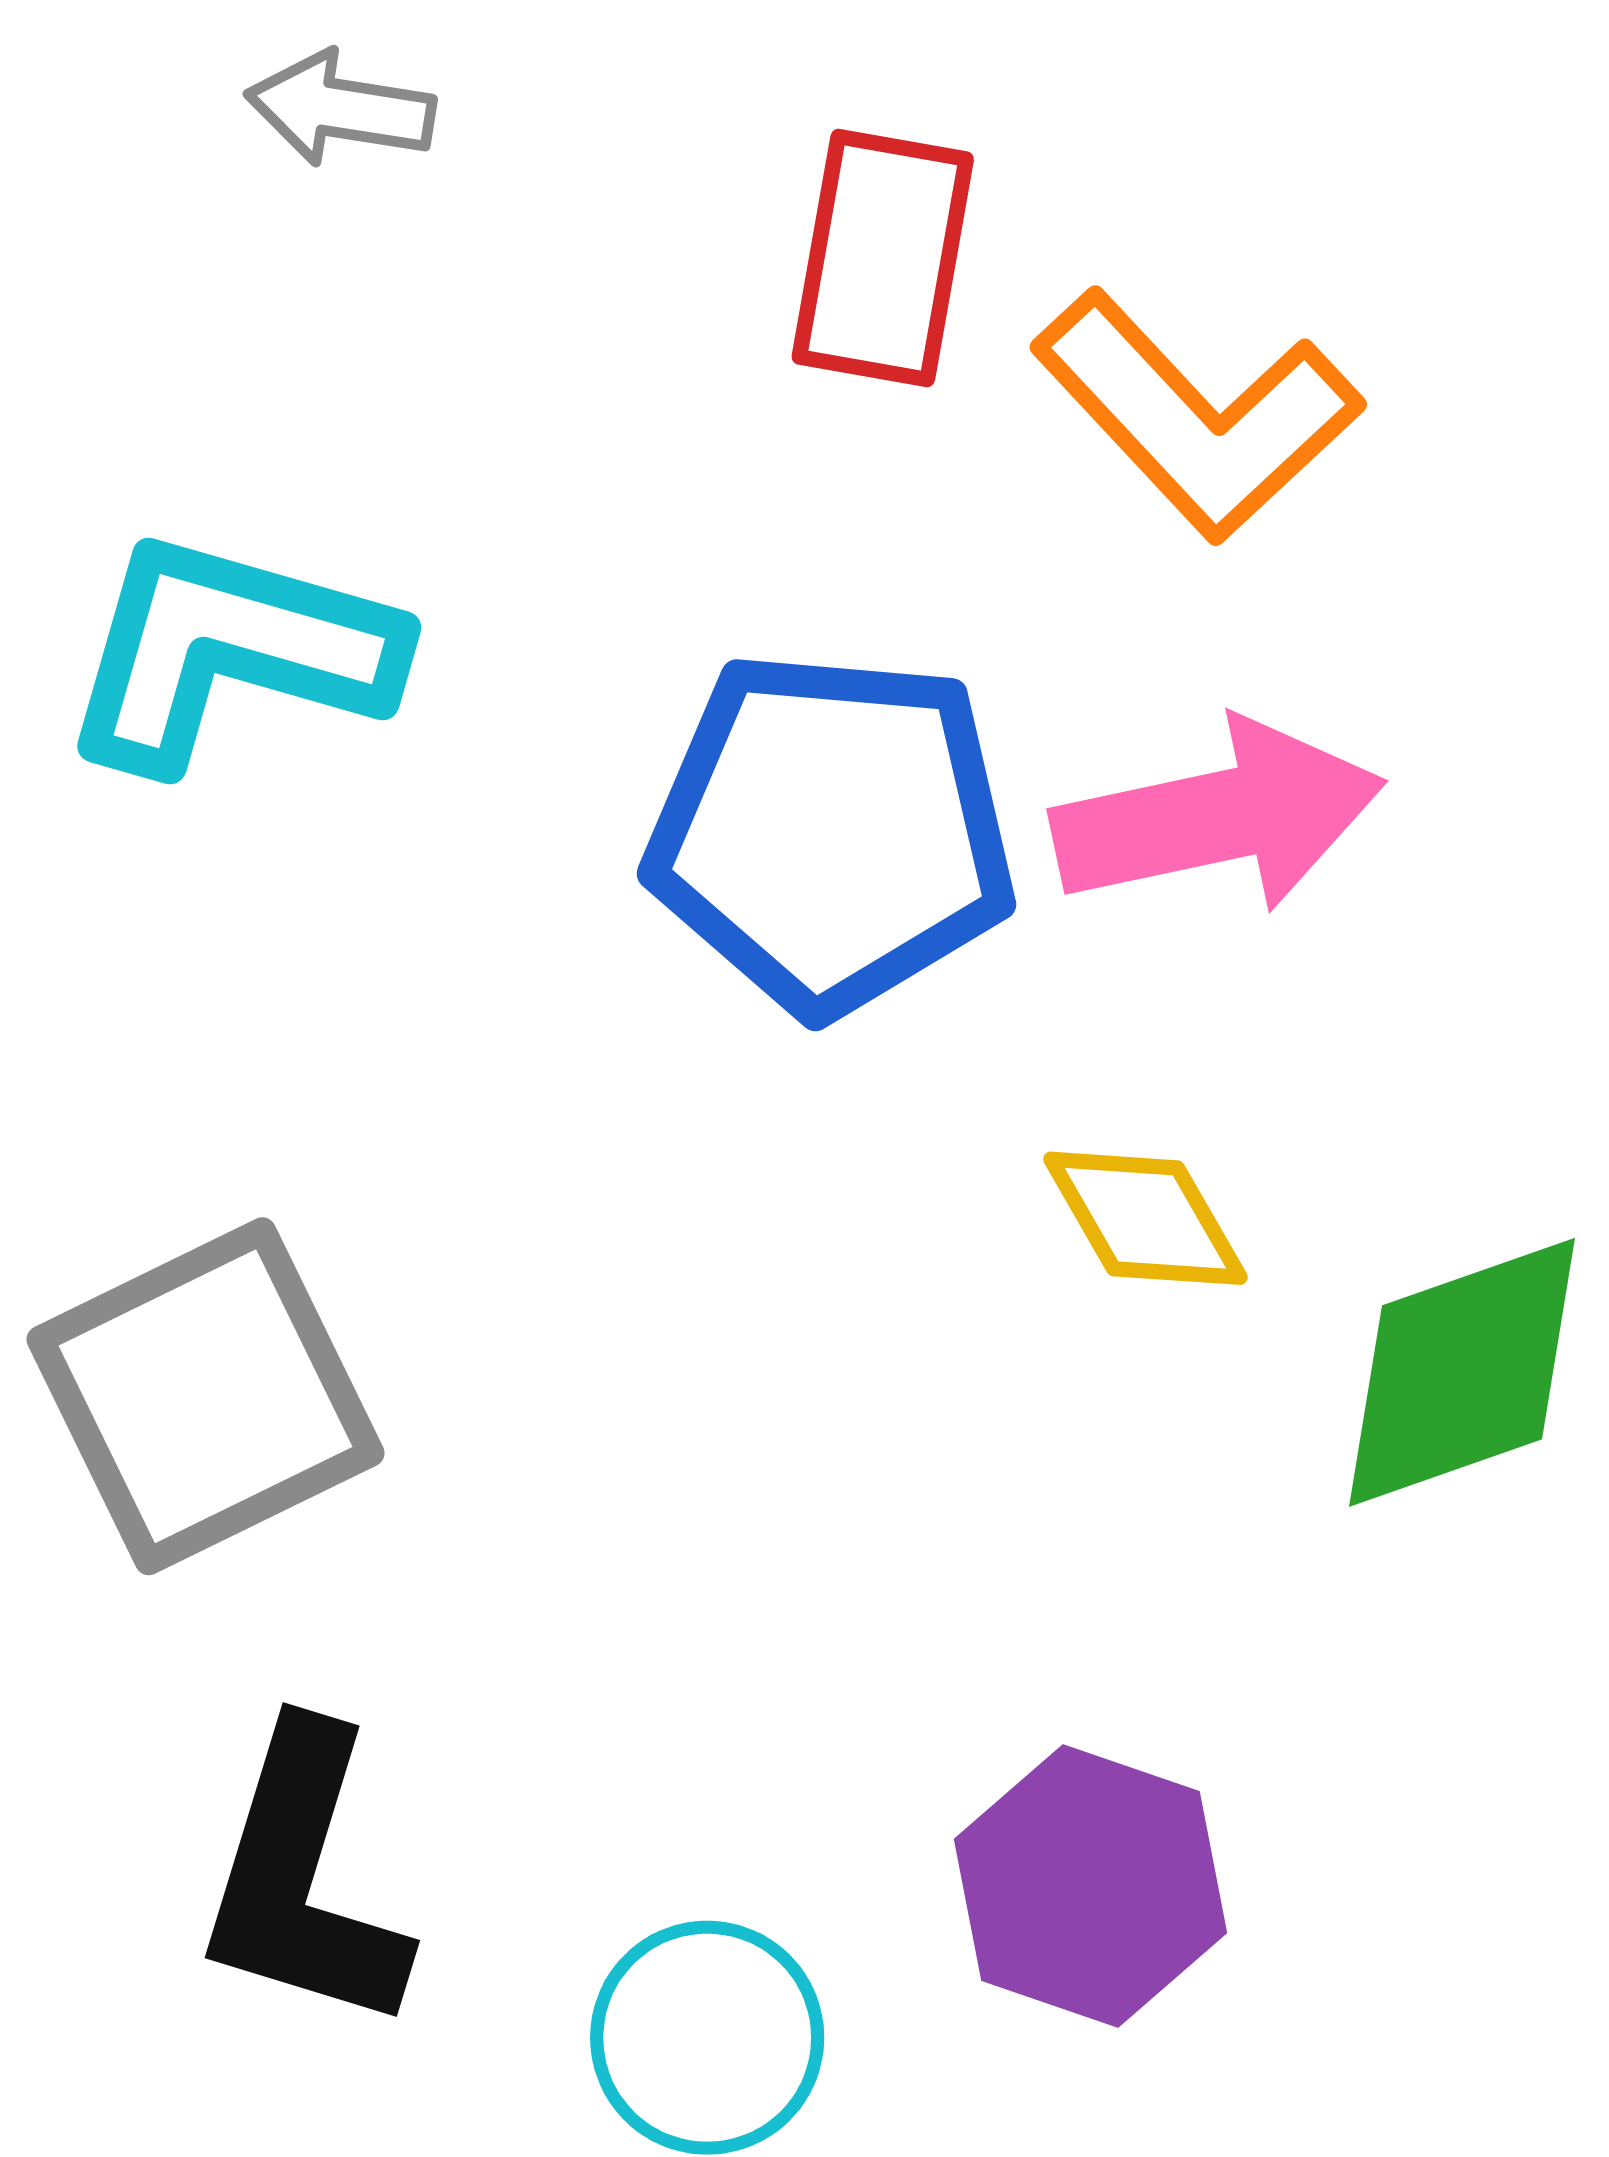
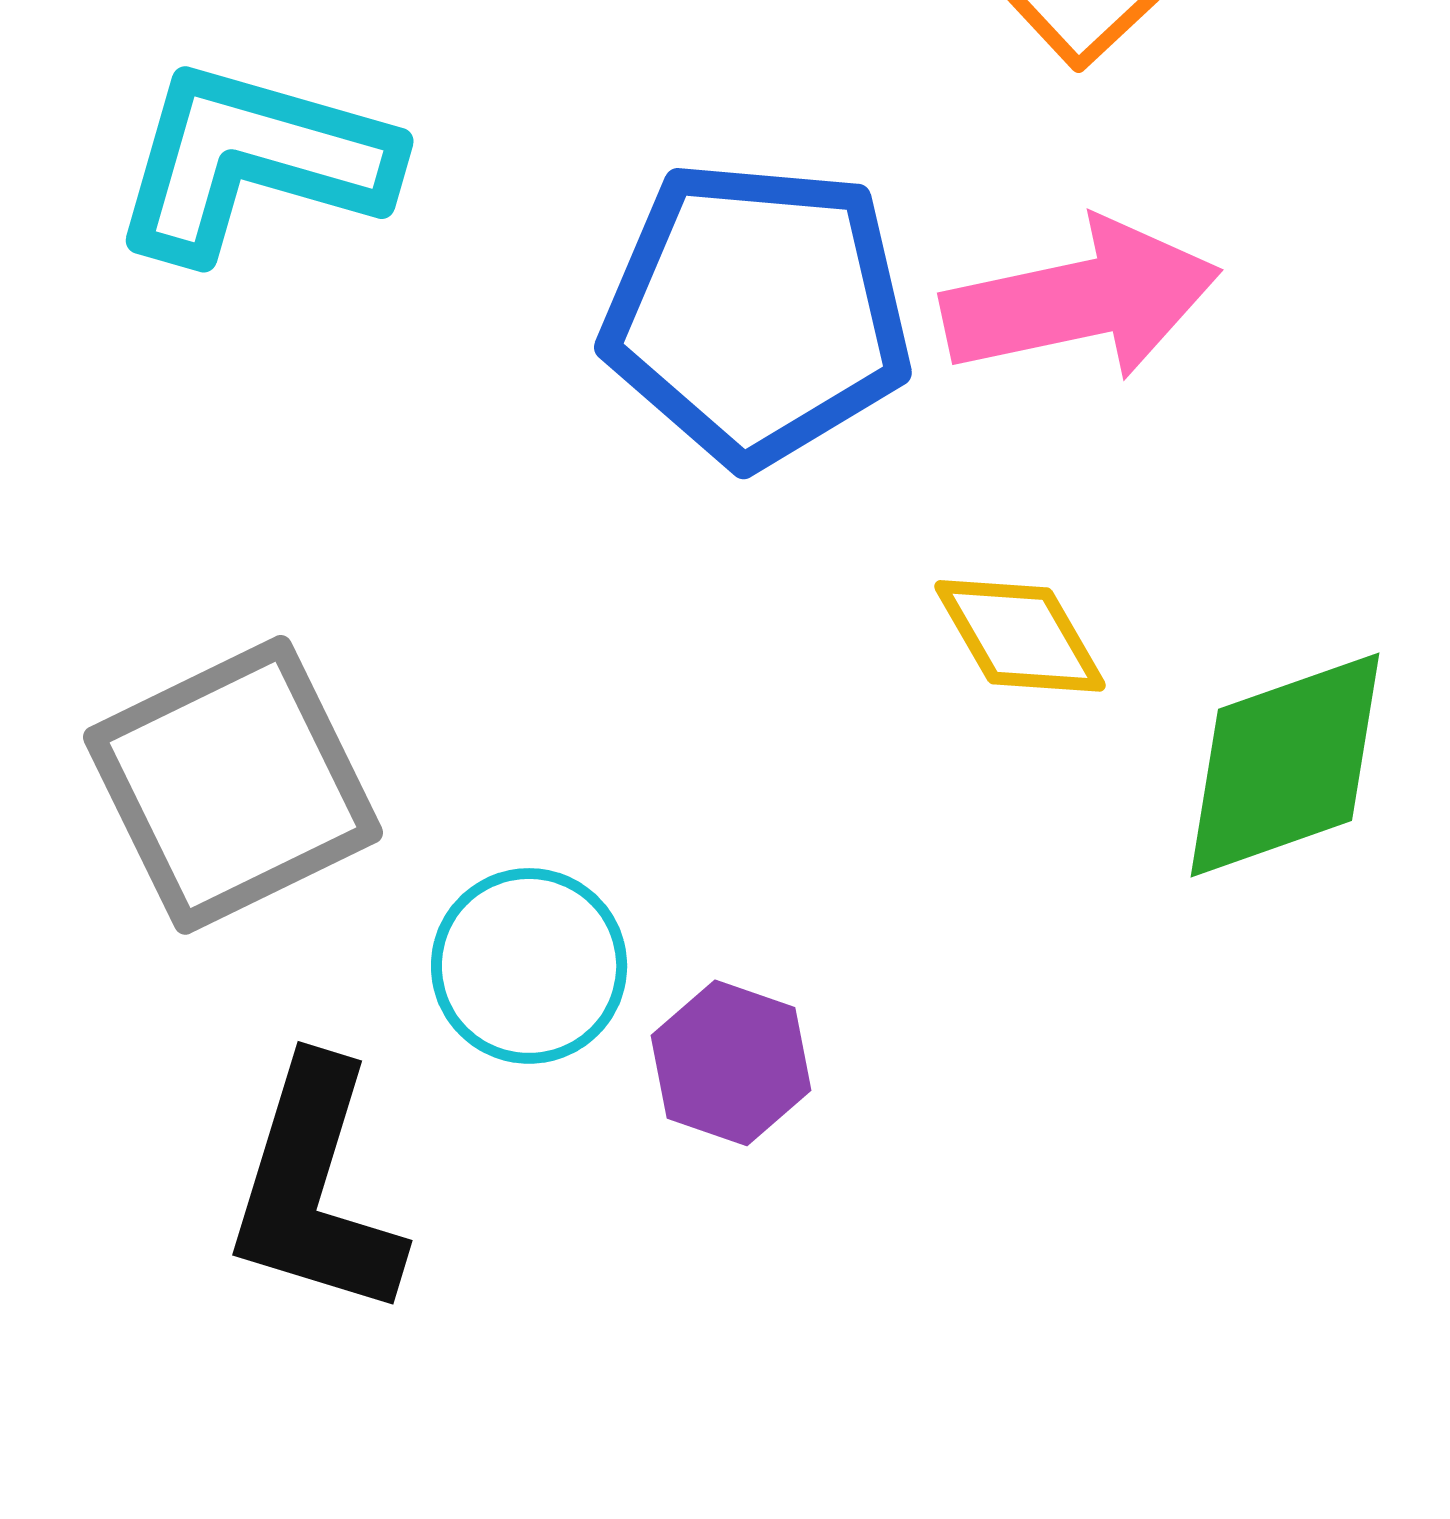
purple hexagon: (1091, 1886) -> (731, 1063), moved, size x0.7
cyan circle: (707, 2038) -> (529, 966), moved

